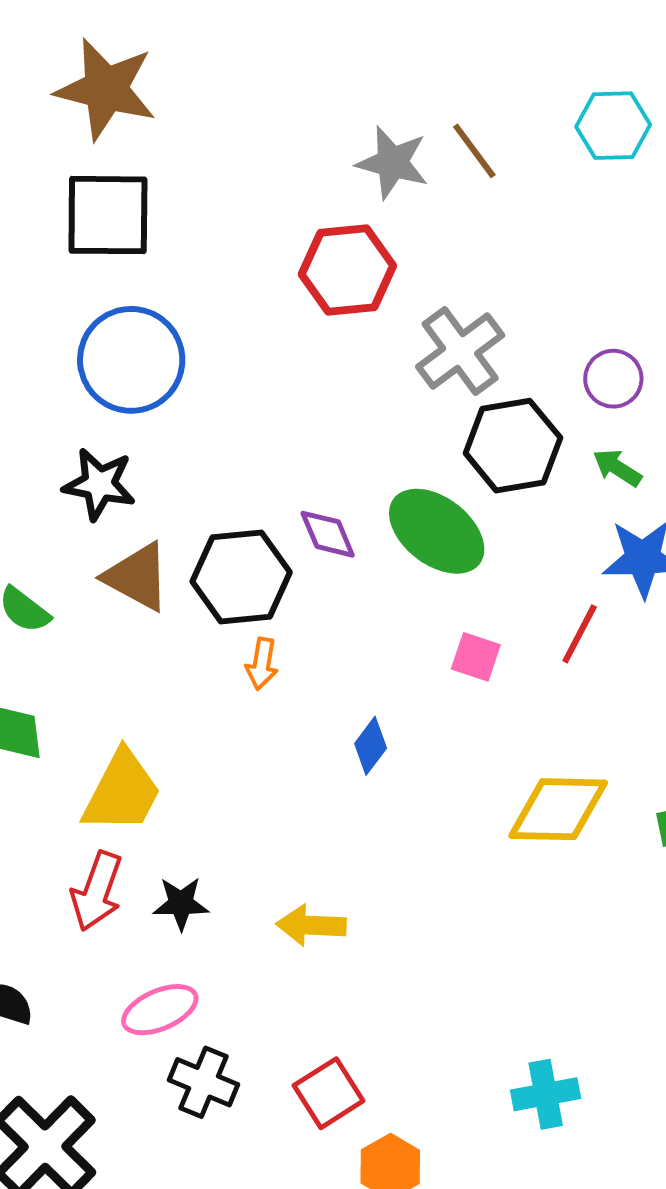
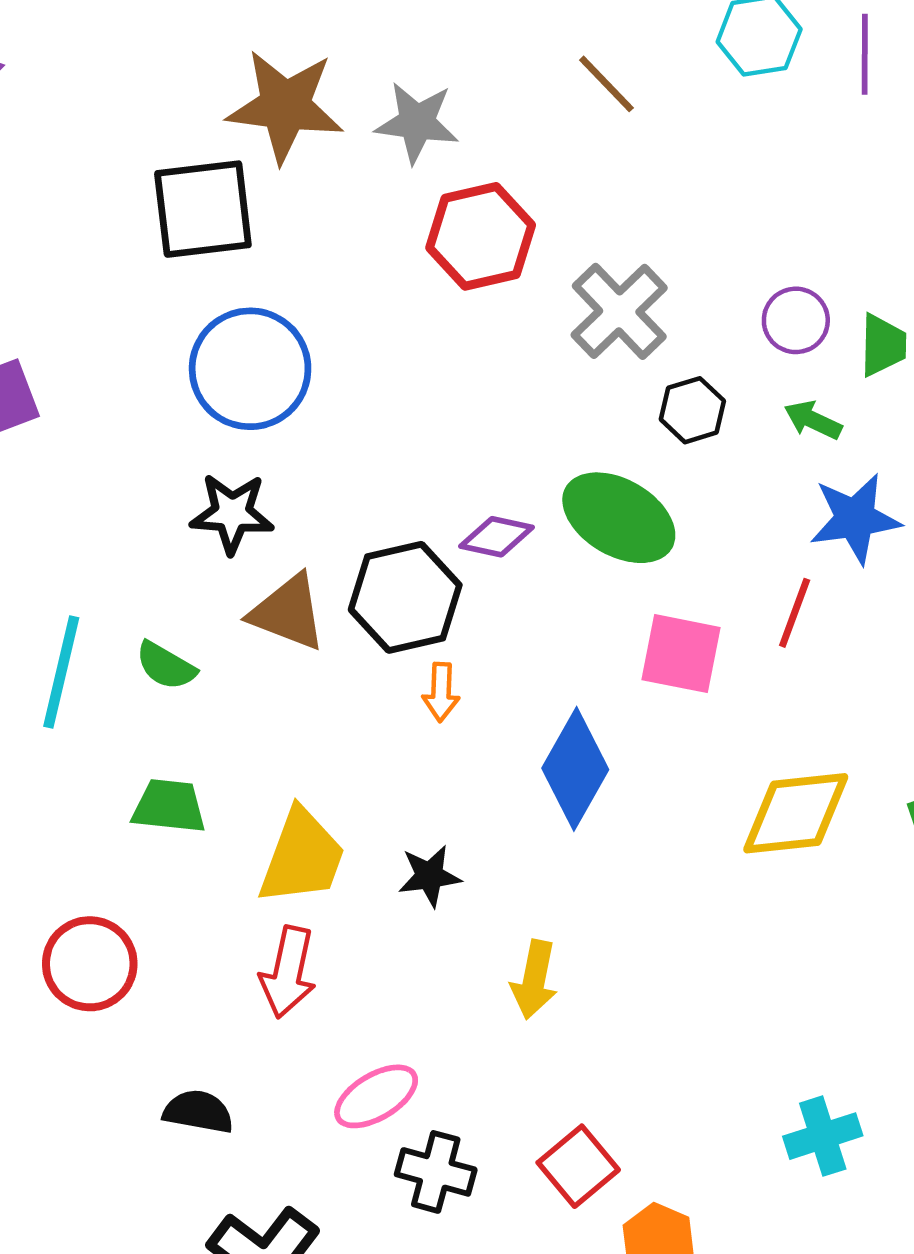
brown star: (106, 89) -> (285, 106), moved
gray star: (392, 163) -> (417, 122), moved
black hexagon: (513, 446) -> (692, 410), size x0.6
purple diamond: (328, 534) -> (497, 537), turned -48
pink square: (476, 657) -> (681, 654), size x1.5
blue diamond: (371, 746) -> (575, 769), size x1.8
black star: (181, 903) -> (430, 876), moved
yellow arrow: (311, 925) -> (534, 980), turned -74

